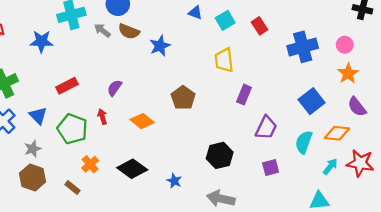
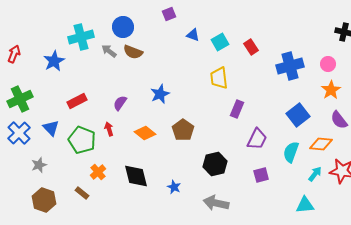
blue star: (41, 41) -> (54, 61), turned -30
blue star: (160, 46) -> (160, 94), moved
brown pentagon: (183, 98) -> (183, 130), moved
gray star: (33, 149) -> (39, 165), moved
black diamond: (132, 169) -> (136, 176), turned 40
brown hexagon: (33, 178) -> (44, 200), moved

